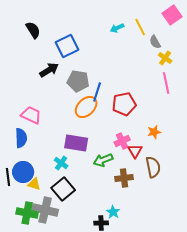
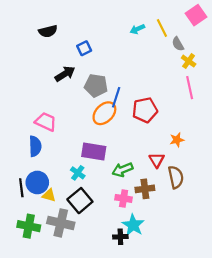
black semicircle: (33, 30) -> (48, 31), turned 108
blue square: (67, 46) -> (84, 48), size x0.6
pink cross: (122, 141) -> (124, 198), moved, turned 35
cyan star: (113, 212) -> (133, 225), size x1.5
green cross: (27, 213) -> (29, 226), moved

